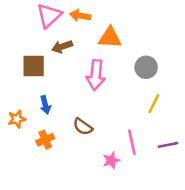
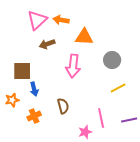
brown square: (34, 66) -> (22, 71), moved
yellow line: (154, 103) -> (118, 88), turned 35
brown semicircle: (83, 127) -> (63, 106), turned -140

